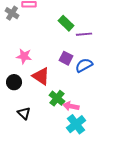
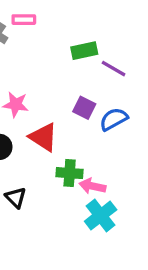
green rectangle: (66, 23) -> (84, 51), turned -56
purple line: (84, 34) -> (114, 69), turned 35
green cross: (57, 98) -> (70, 173), turned -35

